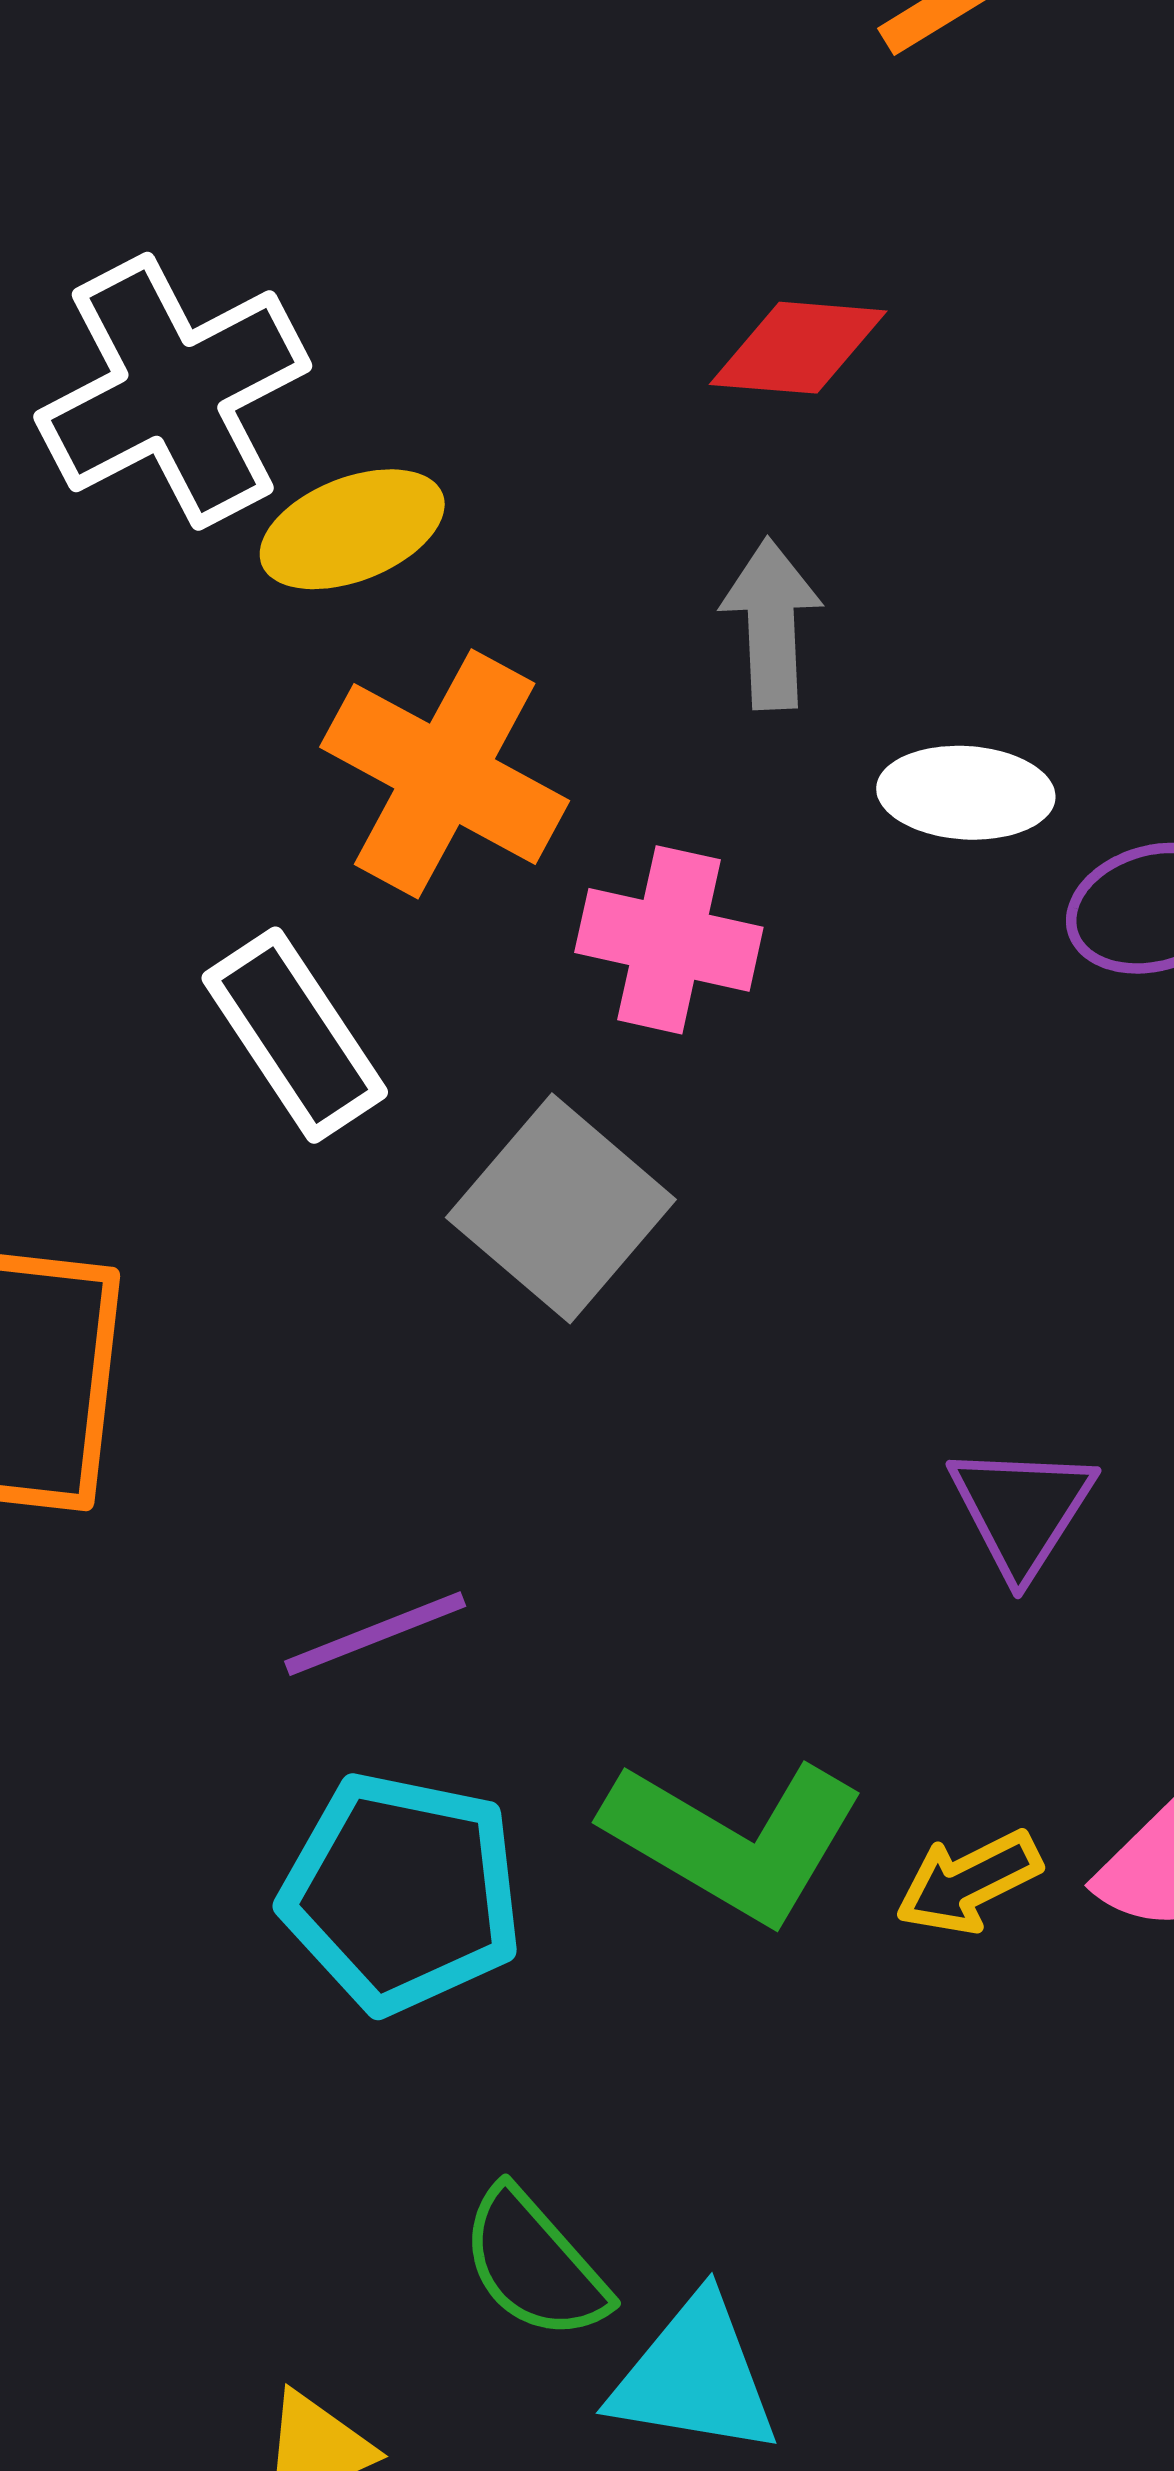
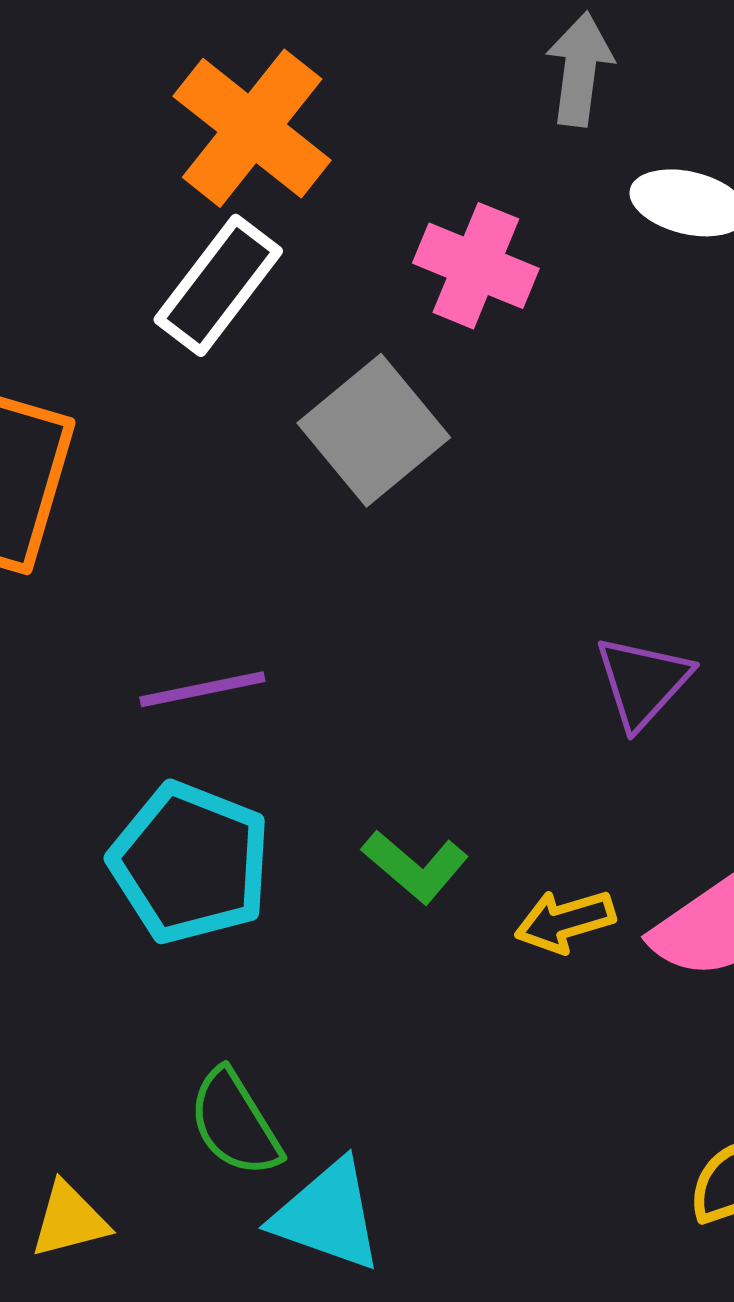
orange cross: (445, 774) -> (252, 128), moved
white rectangle: (295, 1035) -> (218, 285), turned 61
green L-shape: (734, 1840) -> (415, 866), size x0.6

